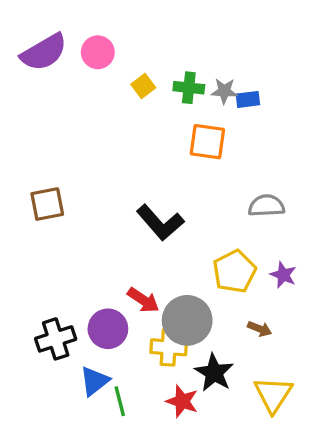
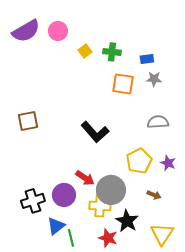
gray star: (224, 91) -> (154, 79), moved

